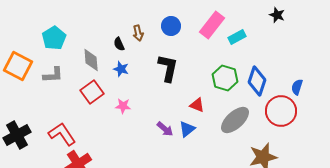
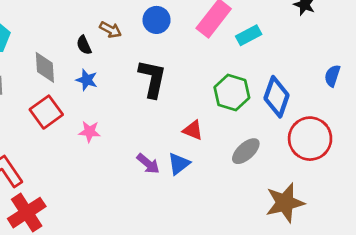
brown arrow: (138, 33) -> (110, 30), turned -49
blue semicircle: (297, 87) -> (332, 76), moved
gray ellipse: (235, 120) -> (246, 151), size x0.7

